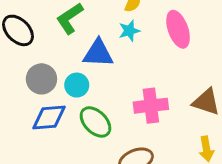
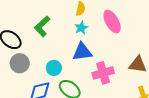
blue triangle: (98, 53) -> (82, 52), moved
gray circle: (41, 79) -> (20, 63), moved

